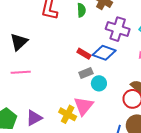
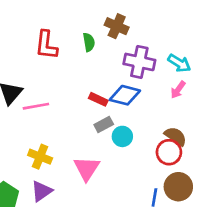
pink line: (21, 72) -> (36, 106), moved
pink triangle: (84, 106) -> (87, 168), moved
yellow cross: (68, 114) -> (40, 157), moved

